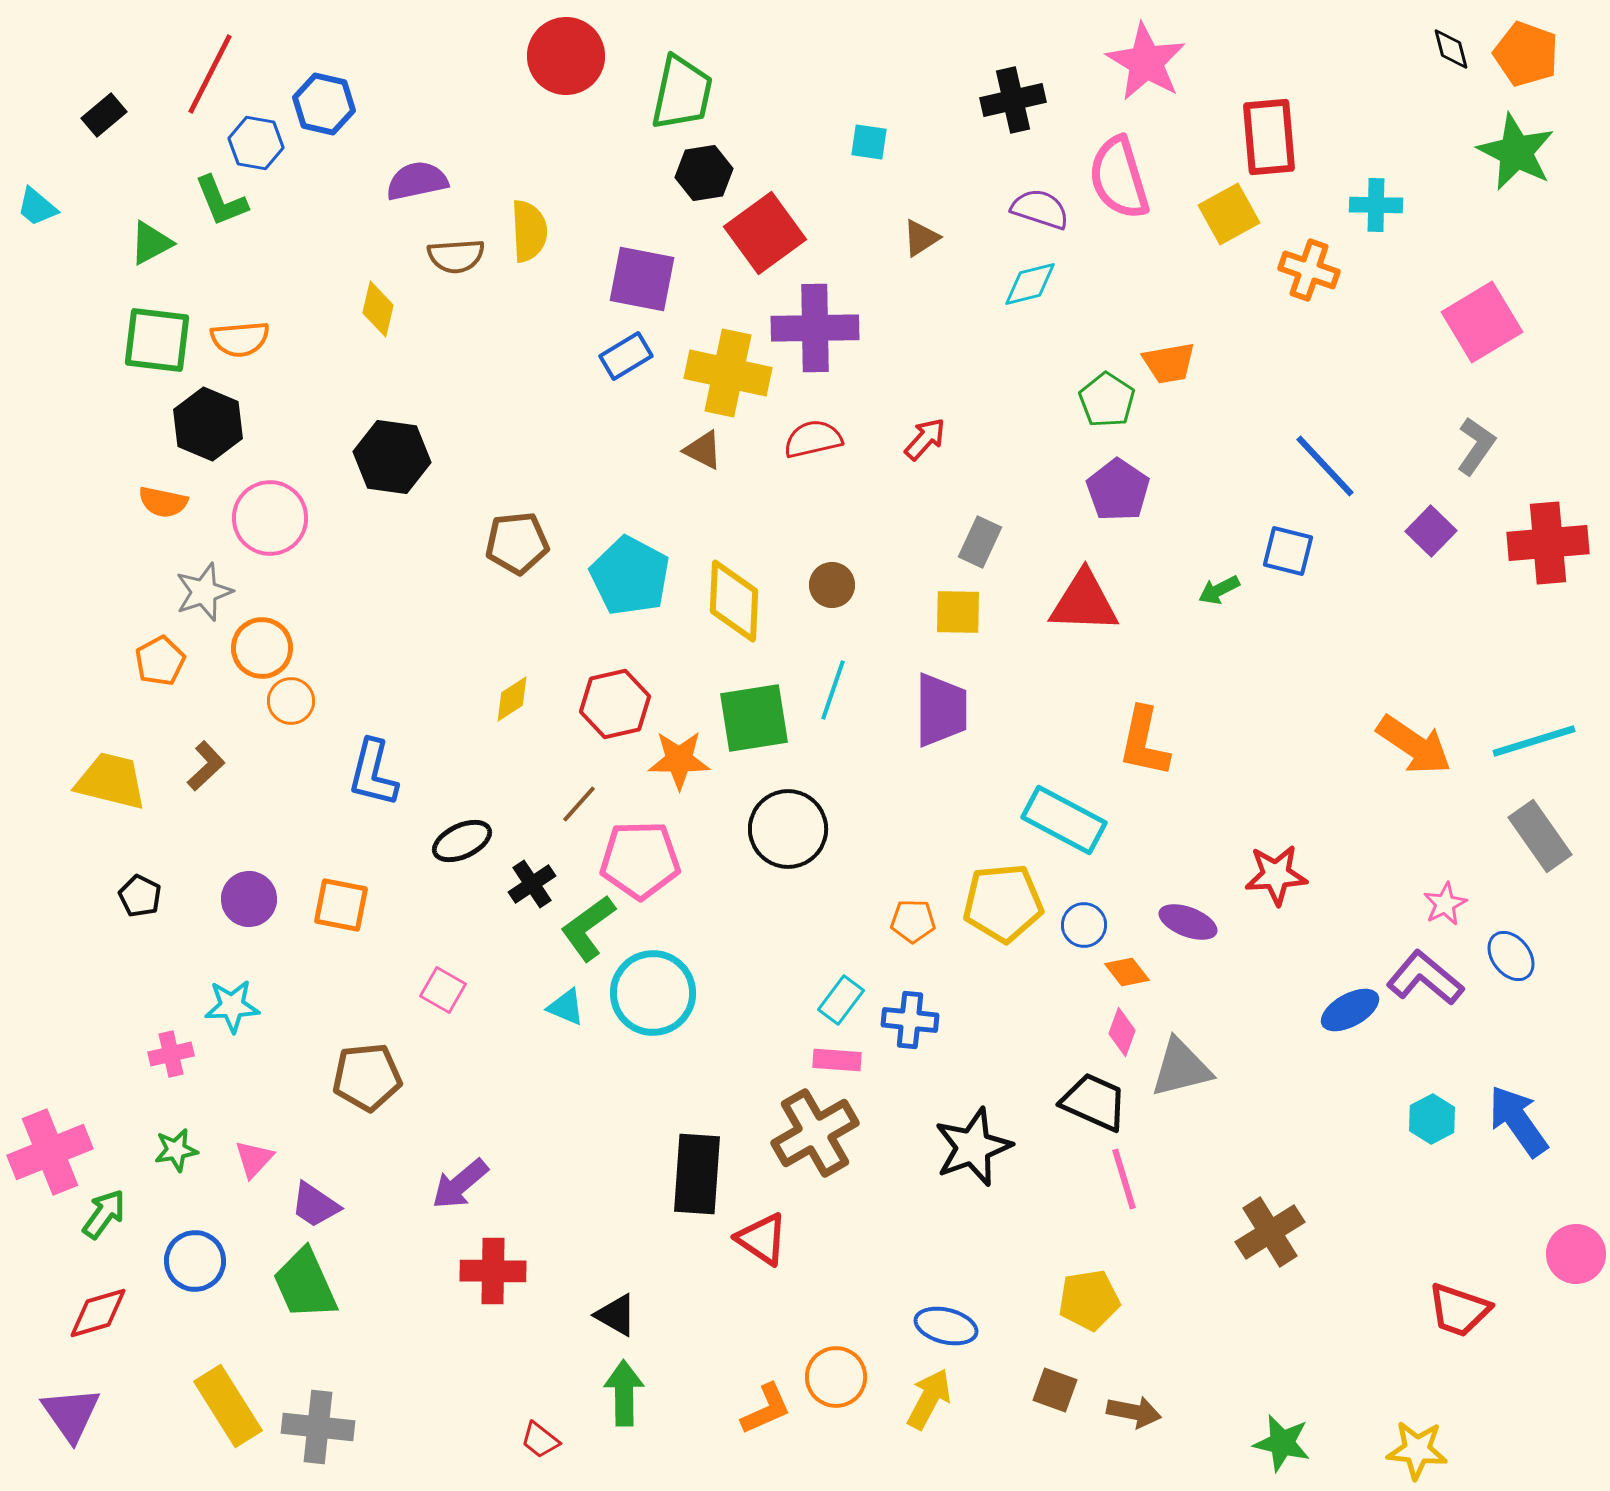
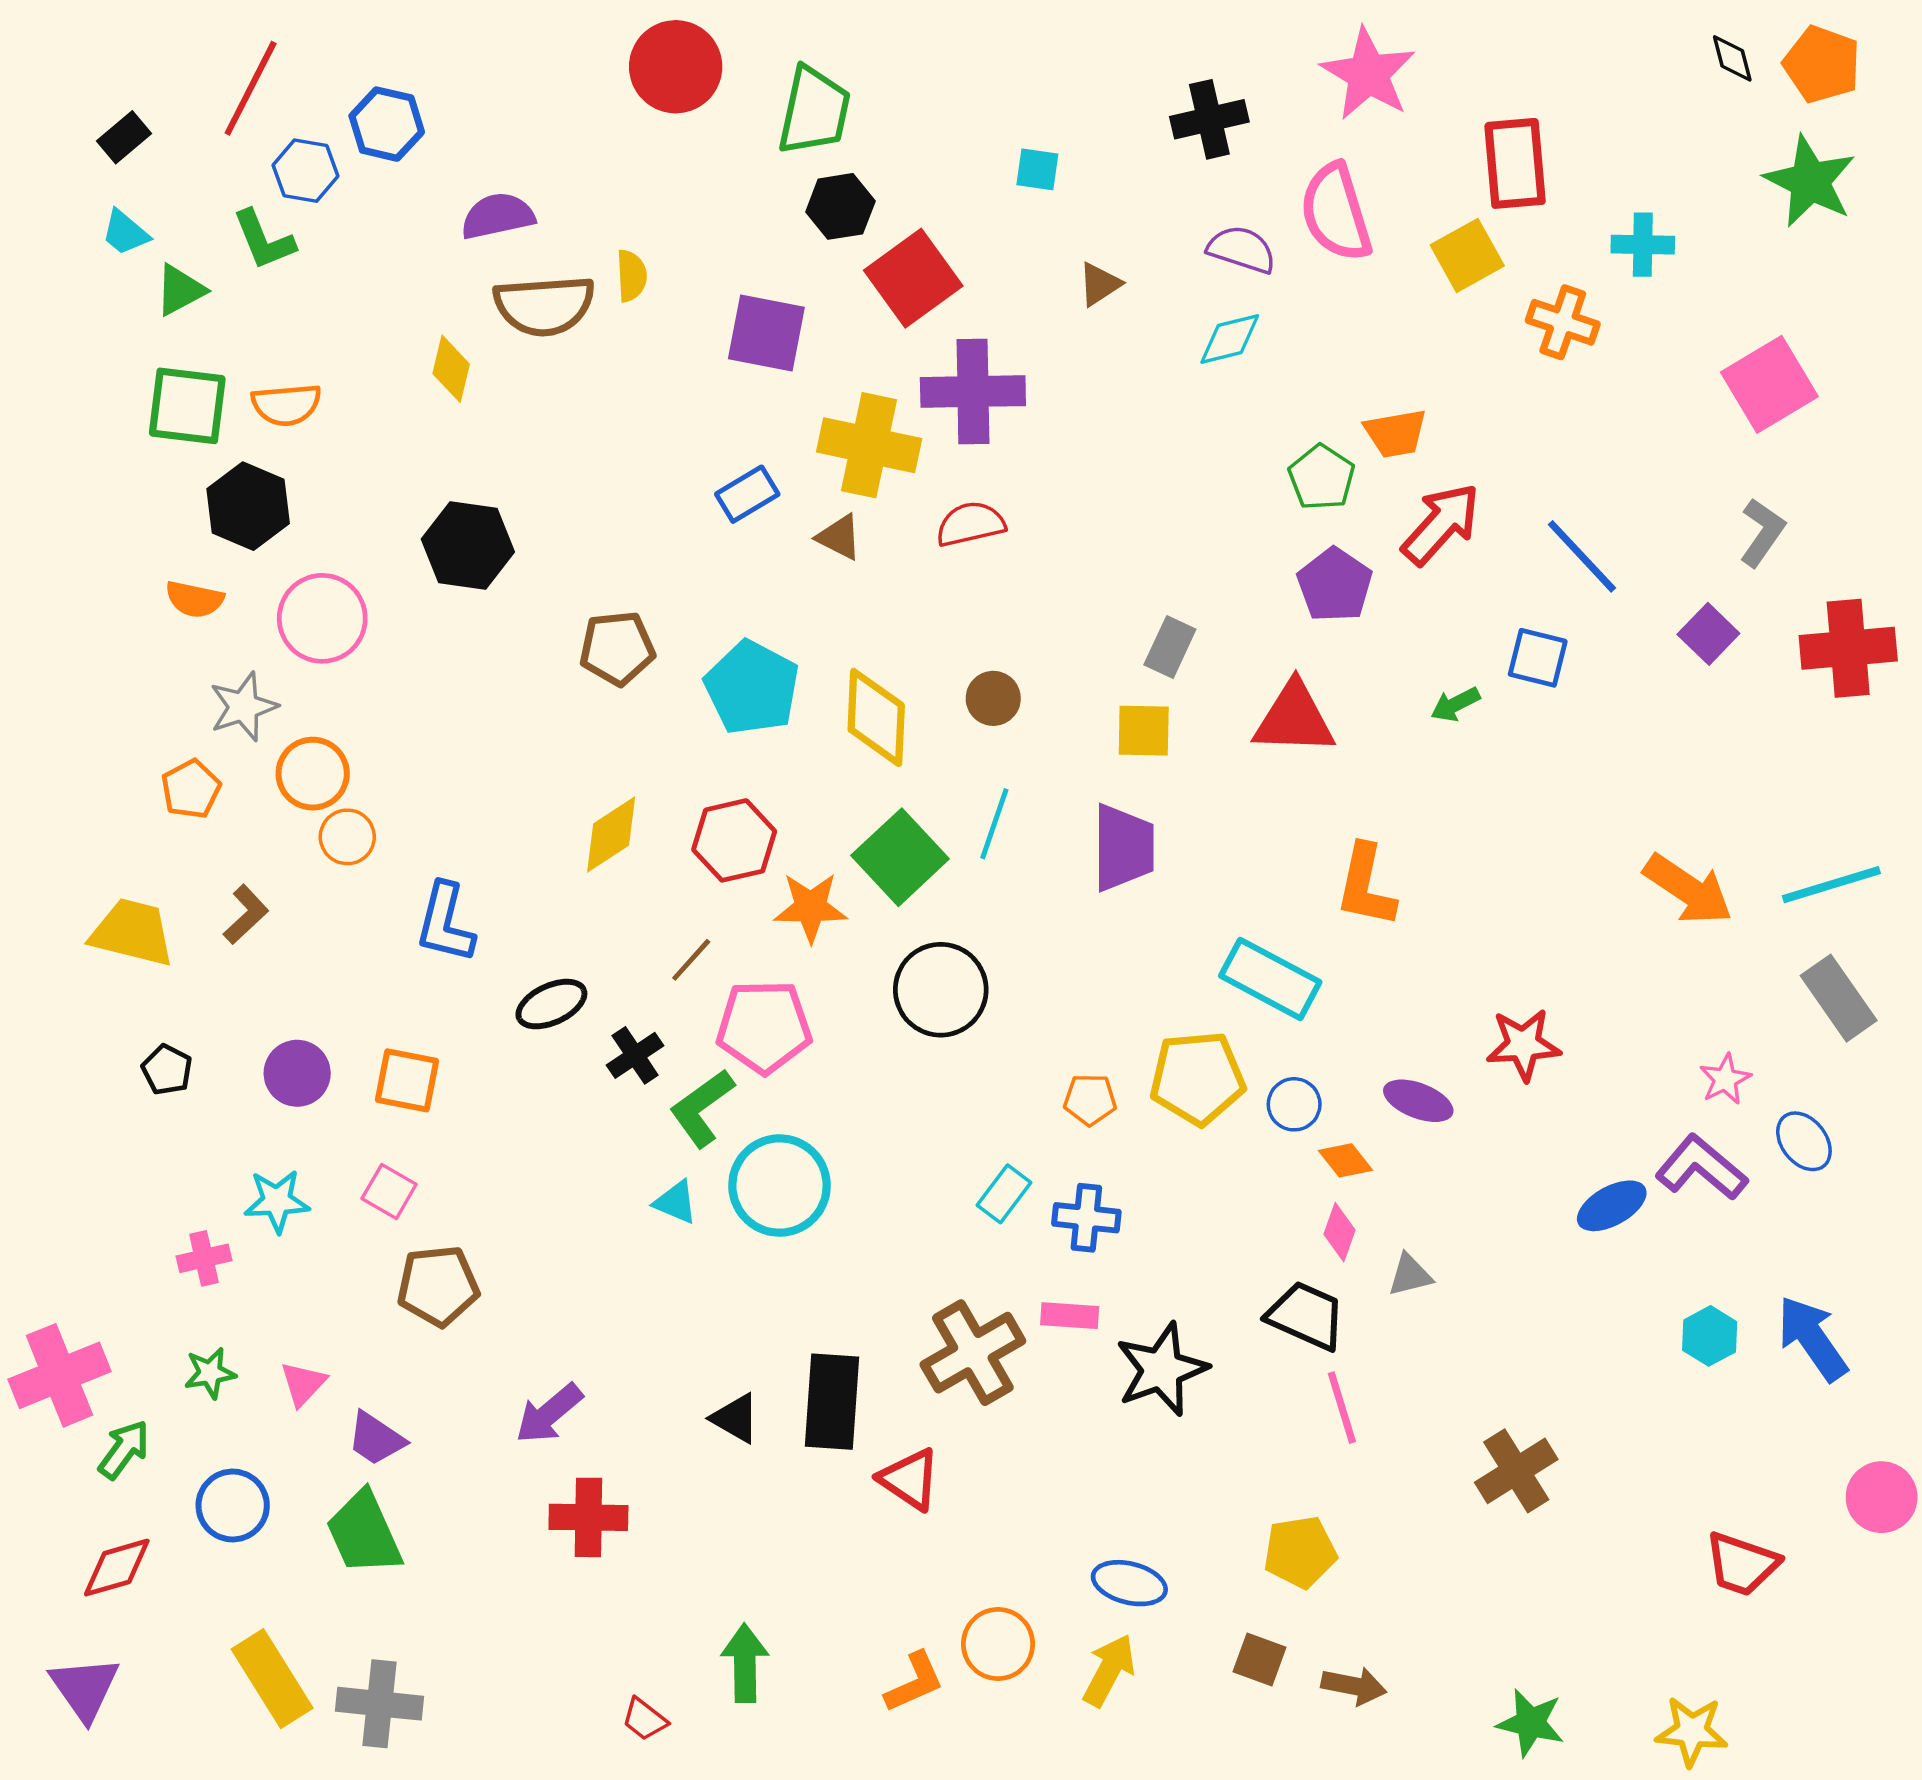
cyan trapezoid: (37, 207) -> (125, 233), moved
yellow semicircle: (529, 231) -> (631, 276), size x0.7
brown semicircle: (456, 256) -> (544, 306), size x1.5
blue rectangle: (626, 356) -> (747, 494), moved
red arrow: (925, 439) -> (1441, 524), moved, size x1.6
yellow diamond: (512, 699) -> (611, 834), size x1.4
green square: (754, 718) -> (900, 857), turned -34
pink square: (443, 990) -> (389, 1191), moved
pink rectangle: (837, 1060) -> (1070, 1316), moved
gray triangle: (1181, 1068) -> (1410, 1275), size x0.6
black triangle: (616, 1315) -> (735, 1418), moved

